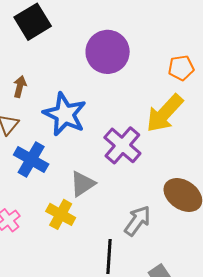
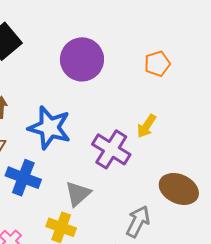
yellow arrow: (165, 113) -> (146, 126), moved, size x0.6

